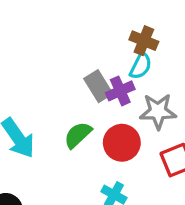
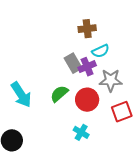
brown cross: (144, 41) -> (87, 29), moved, turned -30
cyan semicircle: (141, 66) -> (101, 51), turned 36

